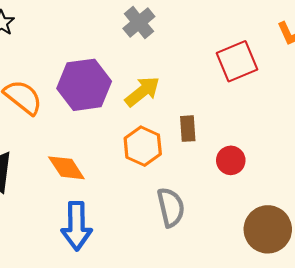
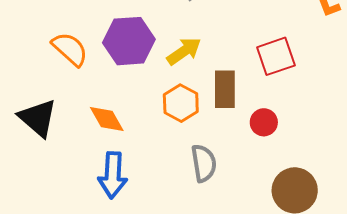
red square: (237, 61) -> (276, 56), moved
brown rectangle: (188, 129) -> (225, 89), size x1.5

